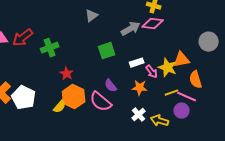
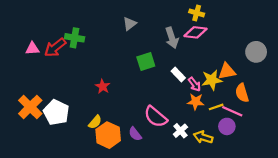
gray arrow: (131, 29) -> (172, 38), turned 102
green cross: (50, 48) -> (75, 38), moved, turned 30
white rectangle: (137, 63) -> (178, 75), turned 64
yellow star: (168, 68) -> (212, 80), turned -30
purple semicircle: (111, 86) -> (135, 134), moved
orange star: (140, 88) -> (196, 102), moved
orange hexagon: (74, 97) -> (108, 135), moved
pink semicircle: (101, 102) -> (156, 117), moved

